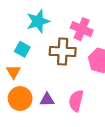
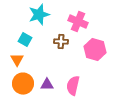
brown cross: (63, 51) -> (61, 42), size x0.6

